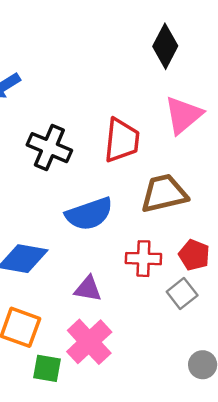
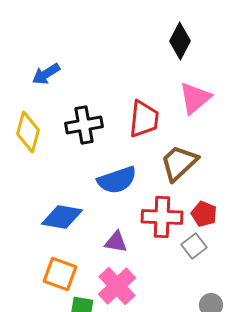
black cross: (49, 148) -> (84, 125), turned -33
brown trapezoid: (164, 193) -> (179, 163), turned -30
red cross: (143, 259) -> (162, 217), size x1.4

